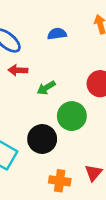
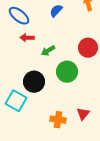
blue semicircle: (57, 34) -> (56, 11), turned -40
black circle: (42, 139) -> (34, 82), moved

